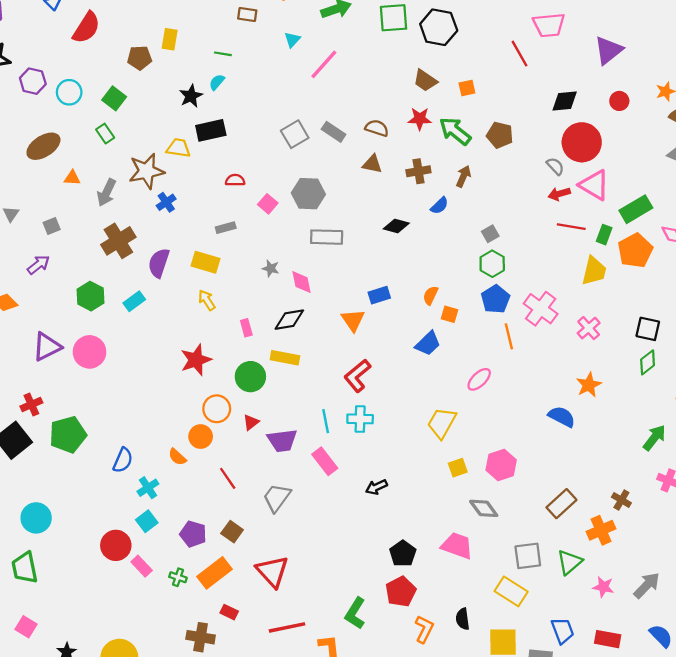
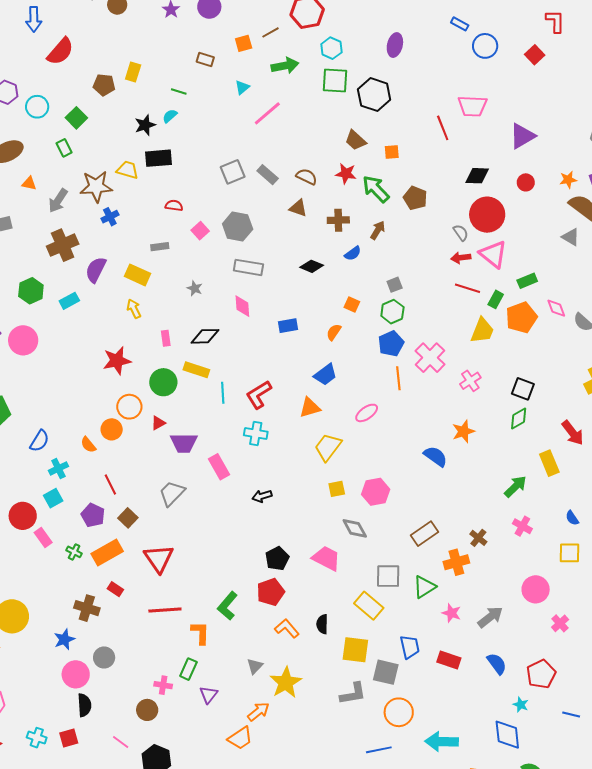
green rectangle: (636, 209) -> (527, 281), size x0.7
pink diamond: (302, 282) -> (242, 306), moved
orange square: (450, 314) -> (352, 304), moved
orange triangle: (353, 320) -> (310, 408), moved, turned 40
cyan line: (326, 421) -> (223, 393), moved
red line: (228, 478) -> (110, 484), moved
orange L-shape: (424, 629) -> (287, 628), turned -75

